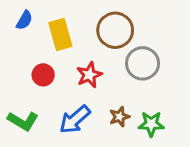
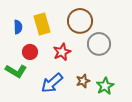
blue semicircle: (24, 20) -> (18, 27), moved, turned -32
green L-shape: (23, 121) -> (16, 71), moved
green star: (151, 124) -> (105, 86), turned -30

